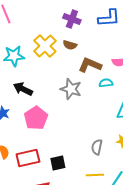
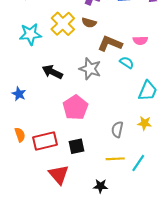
cyan semicircle: (106, 83) -> (127, 62), turned 40
black arrow: (23, 89) -> (52, 72), moved
pink pentagon: (36, 118) -> (75, 107), moved

